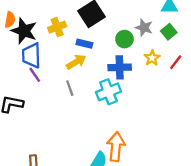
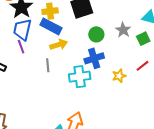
green circle: (124, 39) -> (96, 34), moved
blue rectangle: (84, 44) -> (51, 26), moved, size x1.5
yellow star: (152, 58) -> (119, 76), moved
blue cross: (120, 67) -> (94, 58), turned -30

